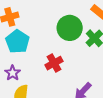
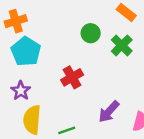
green circle: (70, 28) -> (91, 33), size x0.6

